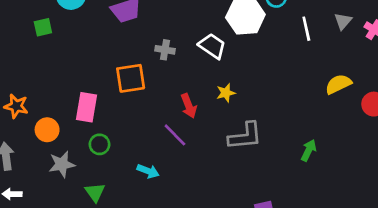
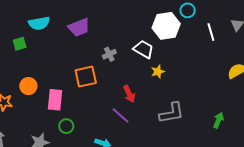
gray cross: (165, 50) -> (109, 54), turned -32
yellow star: (226, 93) -> (158, 72), moved
orange circle: (47, 130) -> (28, 86), moved

